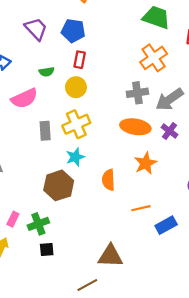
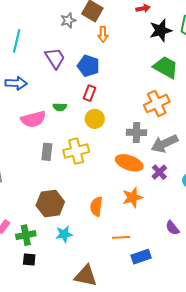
green semicircle: (47, 72) -> (60, 107), moved
yellow circle: (76, 87) -> (95, 119), moved
cyan star: (75, 157) -> (64, 234), moved

